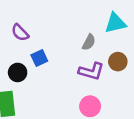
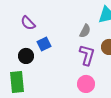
purple L-shape: (91, 71) -> (87, 55), turned -90

